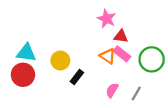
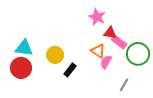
pink rectangle: (122, 54) -> (119, 42), moved
pink semicircle: (112, 90) -> (106, 62), moved

